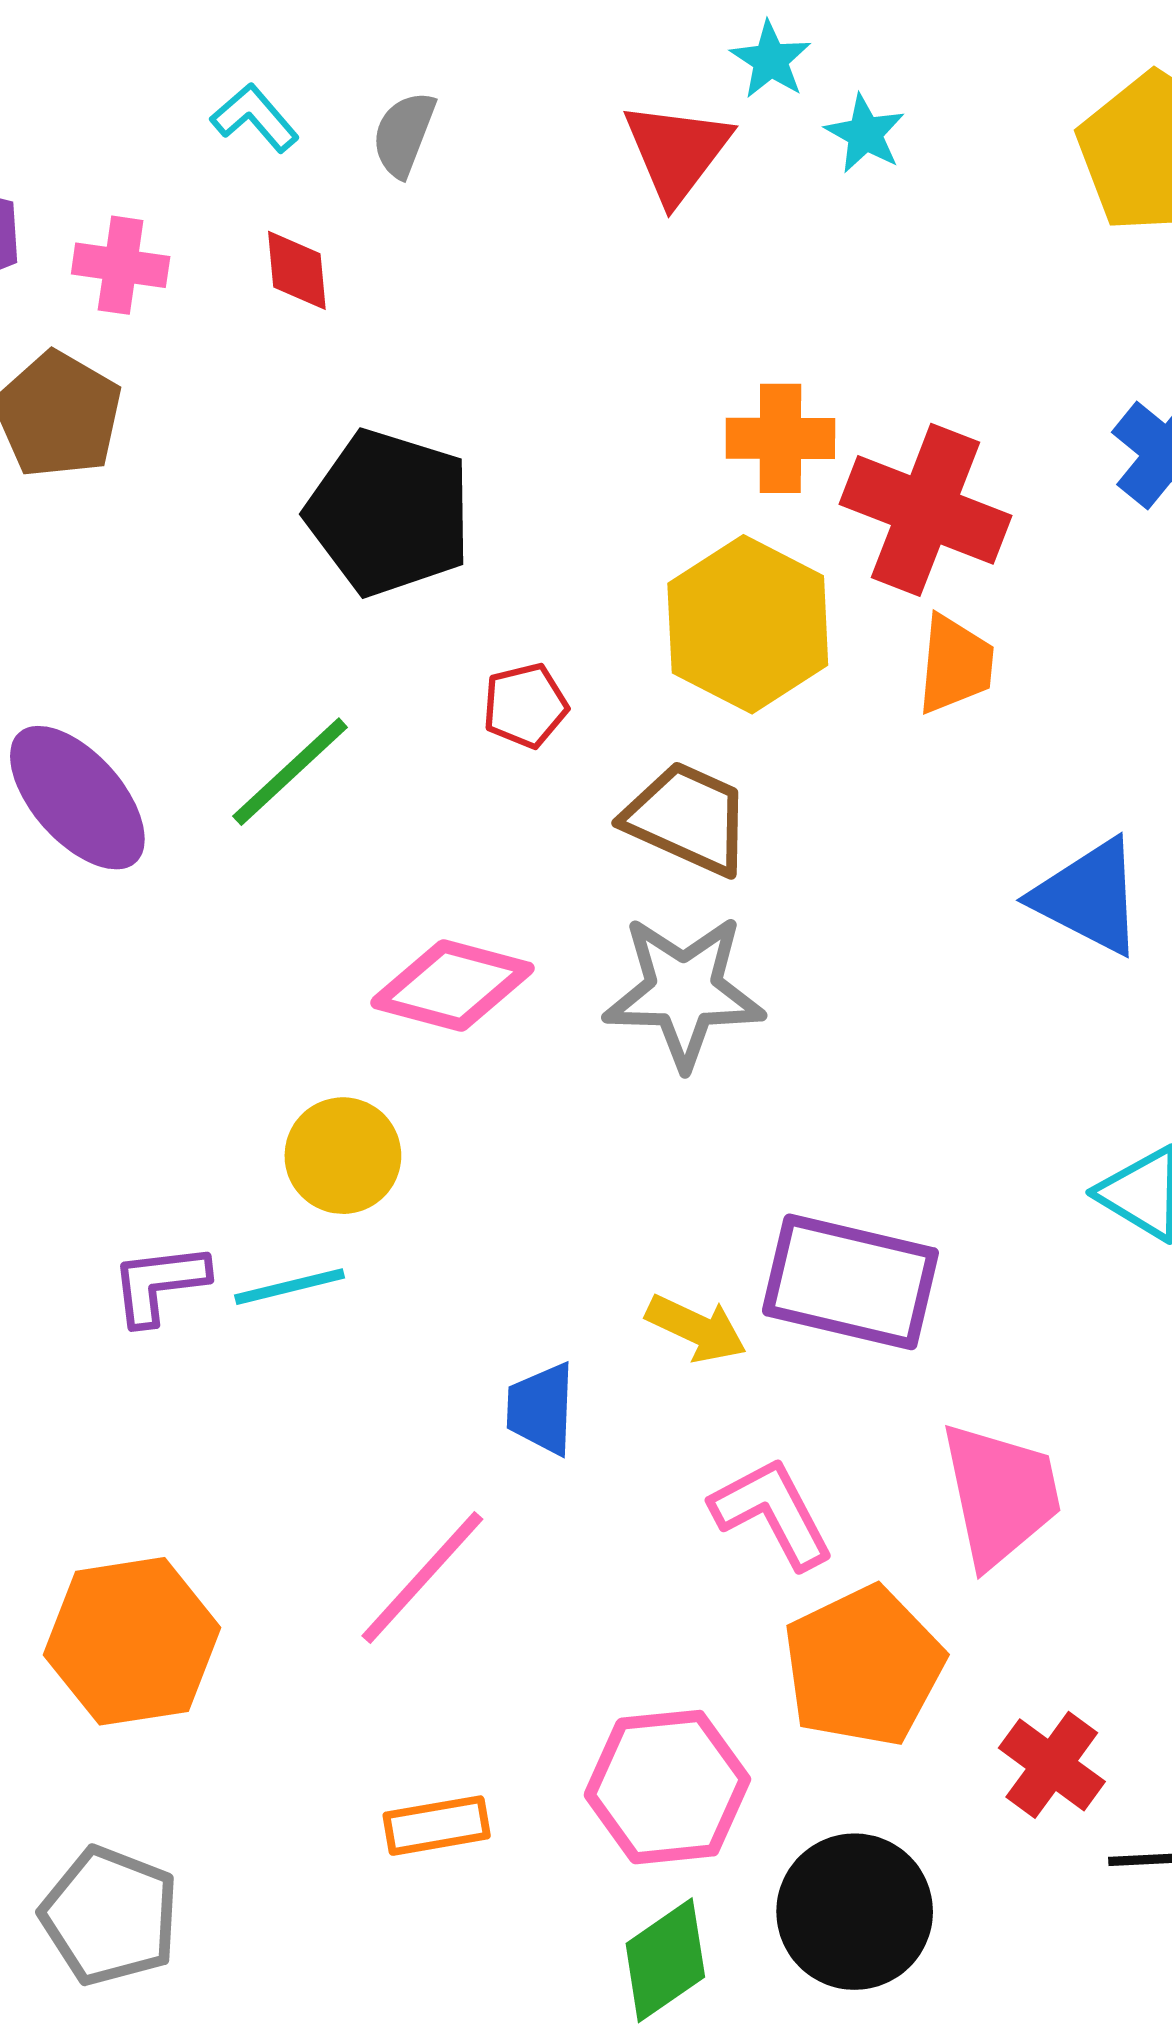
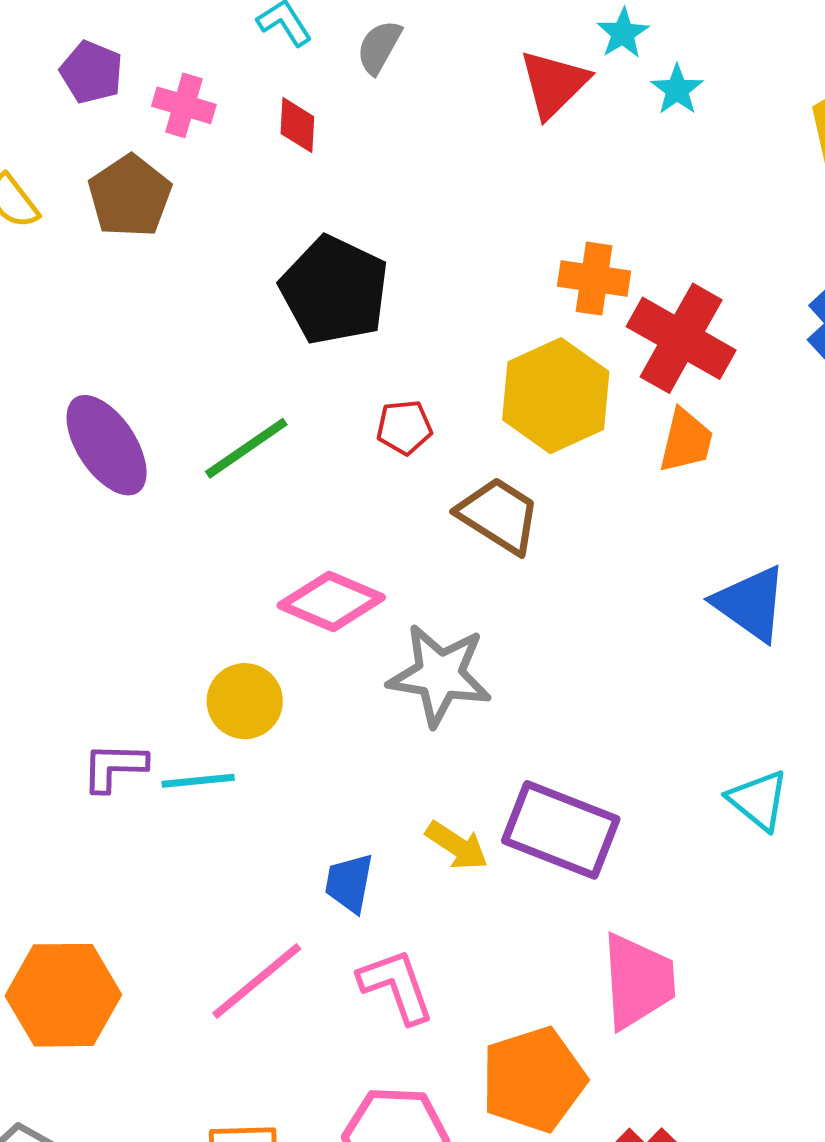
gray star: (684, 991) -> (440, 675), moved
pink L-shape: (772, 1513) -> (396, 986), moved

